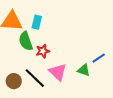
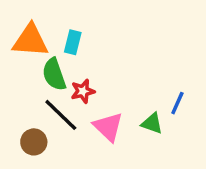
blue line: (99, 58) -> (177, 103), turned -32
black line: (35, 78) -> (61, 115), moved

